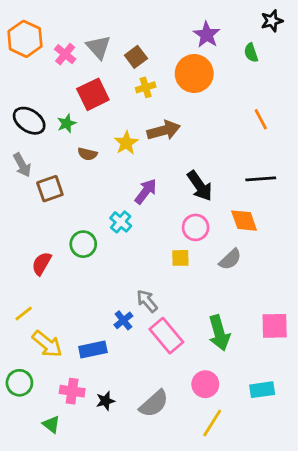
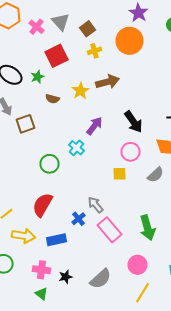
red semicircle: (42, 264) -> (42, 205), moved, size x1.4
yellow arrow: (47, 344) -> (24, 236), turned -30
green triangle: (51, 424) -> (42, 294), moved

